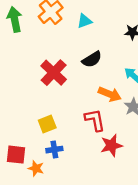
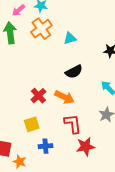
red cross: (54, 73) -> (38, 96), moved, size x0.7
orange arrow: (110, 94) -> (64, 97), moved
blue cross: (54, 150) -> (45, 146), moved

